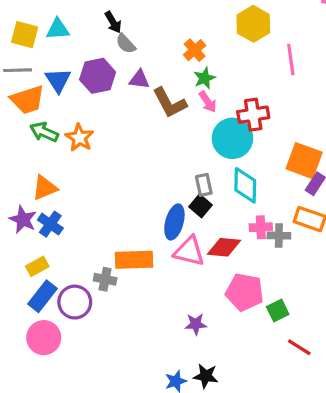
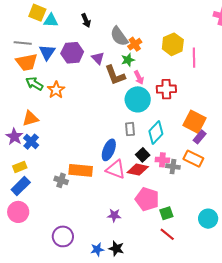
yellow hexagon: (253, 24) -> (173, 44), moved
yellow square: (25, 35) -> (37, 13), moved
gray semicircle: (126, 44) -> (119, 36), moved, size x1.5
green star: (204, 78) -> (128, 60), moved
purple triangle: (139, 79) -> (98, 58), turned 32
cyan circle: (232, 138) -> (138, 99), moved
cyan diamond: (245, 185) -> (156, 133), turned 35
black square: (200, 206) -> (143, 155), moved
purple circle: (75, 302) -> (63, 236), moved
red line: (299, 347) -> (167, 234), moved

